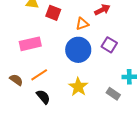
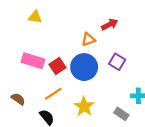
red square: (53, 13) -> (57, 66), moved, turned 35
pink rectangle: (30, 44) -> (33, 61), turned 30
orange line: (39, 75) -> (53, 94), moved

